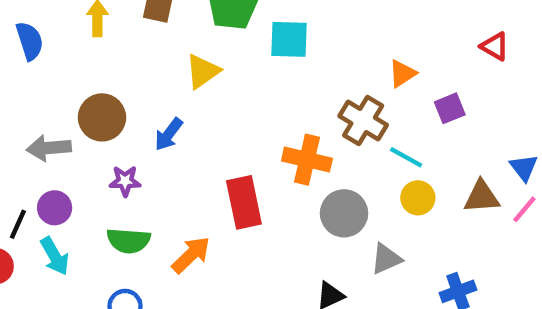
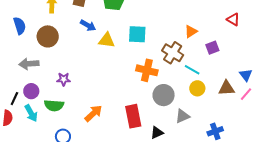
cyan square: (289, 39) -> (137, 34), moved
blue semicircle: (30, 41) -> (20, 26), moved
yellow triangle: (203, 71) -> (107, 40), moved, turned 42
brown circle: (102, 117) -> (48, 36), moved
blue arrow: (169, 134) -> (88, 25), moved, turned -98
red rectangle: (244, 202) -> (133, 116), moved
green semicircle: (129, 241) -> (54, 105), moved

